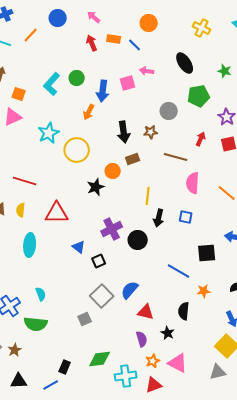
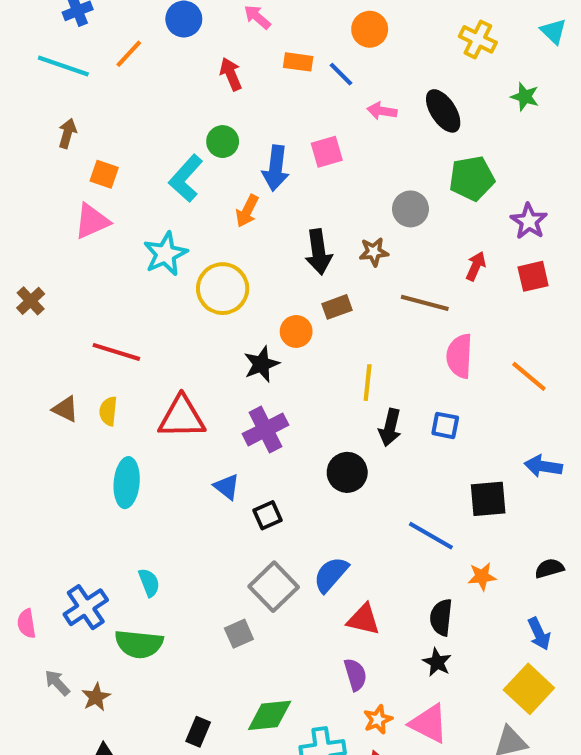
red arrow: (92, 43) -> (231, 74), moved
pink arrow: (147, 71) -> (382, 111), moved
green star: (225, 71) -> (525, 97), moved
cyan L-shape: (52, 84) -> (186, 178), moved
purple cross: (112, 229) -> (265, 429), moved
black star: (168, 333) -> (437, 662), moved

